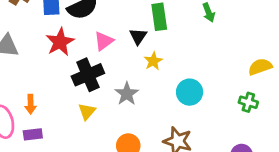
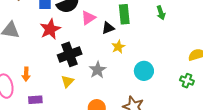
black triangle: (138, 36) -> (108, 28), turned 32
pink triangle: (104, 41) -> (88, 18), moved
purple rectangle: (33, 134) -> (35, 100), moved

